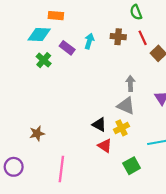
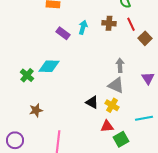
cyan diamond: (39, 34) -> (49, 66), moved
green cross: (44, 60) -> (27, 75), moved
yellow cross: (122, 128) -> (112, 105), turned -32
red triangle: (105, 146) -> (107, 126), moved, turned -40

